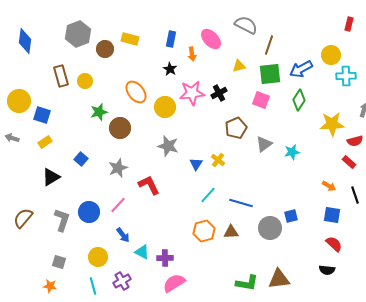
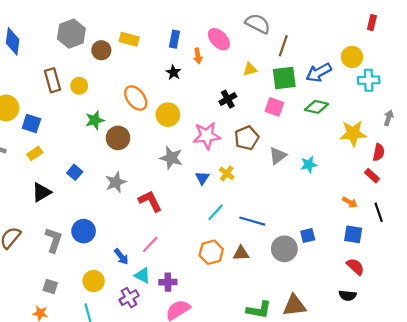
pink star: (192, 93) -> (207, 136), moved
green diamond: (299, 100) -> (317, 107), turned 70
red semicircle: (355, 141) -> (379, 152), turned -63
pink line: (118, 205) -> (150, 244), moved
purple cross: (122, 281) -> (129, 298), moved

